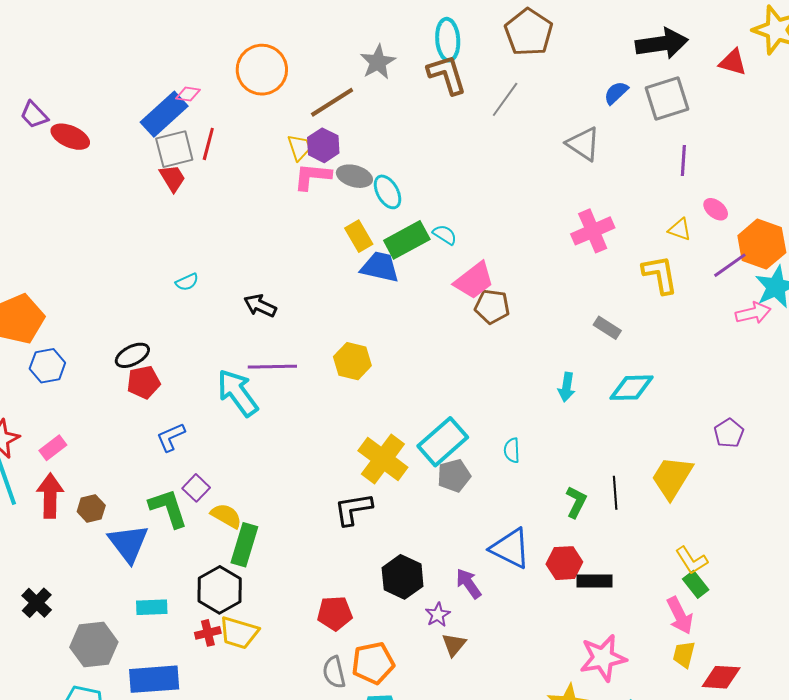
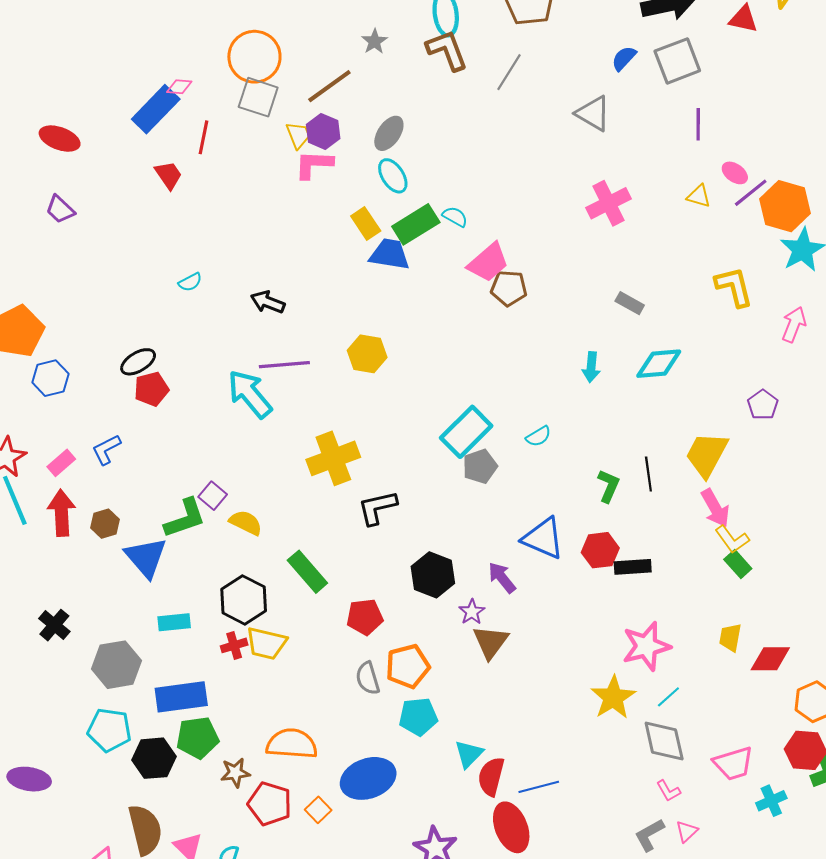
gray star: (378, 62) -> (374, 41), size x0.7
purple trapezoid: (34, 115) -> (60, 209), moved
gray square: (174, 149) -> (258, 97), moved, turned 36
gray ellipse: (354, 176) -> (389, 133), moved, turned -68
purple line: (730, 265) -> (751, 193), moved
yellow L-shape: (660, 275) -> (734, 287), moved
pink arrow: (753, 313) -> (794, 324), moved, turned -52
blue L-shape: (171, 437) -> (106, 449), moved
cyan semicircle: (512, 450) -> (538, 436), turned -115
yellow cross: (383, 459) -> (333, 458), moved, turned 36
green L-shape: (168, 508) -> (185, 518), turned 93
green rectangle: (244, 545) -> (307, 572), moved, turned -54
pink arrow: (680, 615) -> (715, 508), moved
brown triangle: (454, 645) -> (491, 642), size x1.4

